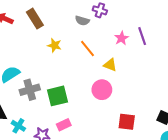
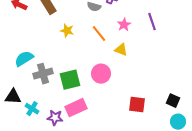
pink star: (121, 38) -> (124, 25), moved
pink circle: (102, 90) -> (101, 74), moved
pink rectangle: (64, 125) -> (76, 108), size x1.5

